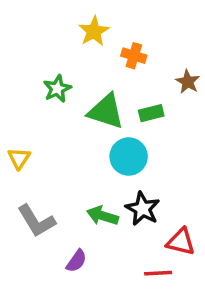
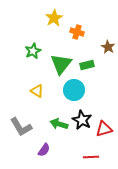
green triangle: (106, 111) -> (61, 64), turned 50
yellow triangle: (19, 158) -> (37, 91), moved, turned -32
red triangle: (181, 242) -> (104, 129), moved, turned -30

